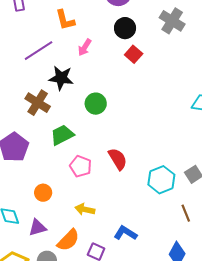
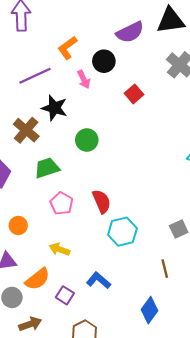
orange L-shape: (65, 20) -> (67, 48), turned 60
black circle: (125, 28) -> (104, 61), moved
pink arrow: (85, 47) -> (84, 79), turned -66
cyan hexagon: (161, 180) -> (122, 232), moved

